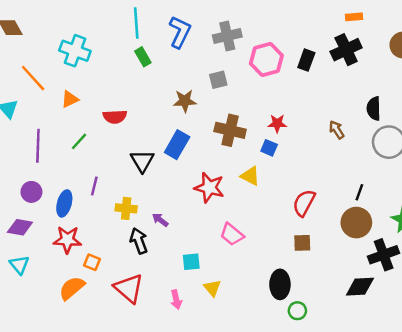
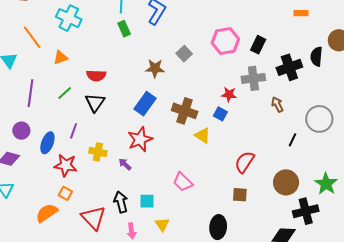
gray cross: (227, 36) -> (253, 78), moved
black cross: (346, 50) -> (289, 67), moved
gray square: (218, 80) -> (184, 54), turned -35
black semicircle: (374, 108) -> (316, 57), moved
brown cross: (230, 130) -> (185, 111), moved
black triangle: (142, 161) -> (95, 103), moved
red star: (209, 188) -> (140, 139), moved, turned 30
black line: (359, 192) -> (293, 140), moved
red star: (67, 240) -> (66, 165), moved
black arrow: (139, 241) -> (121, 202), moved

